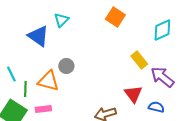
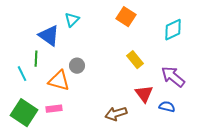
yellow rectangle: (139, 60) -> (135, 60), moved
green line: (25, 89) -> (36, 59), moved

